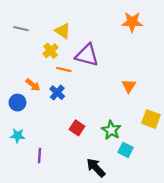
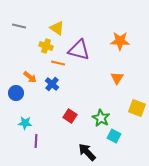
orange star: (132, 22) -> (120, 41), moved
yellow cross: (51, 51) -> (46, 46), turned -32
cyan star: (17, 136) -> (25, 123), moved

